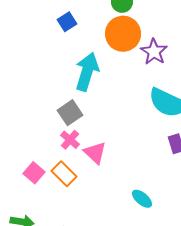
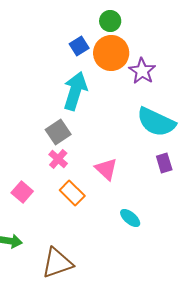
blue square: (67, 22) -> (79, 46), moved
pink triangle: (95, 153) -> (106, 169), moved
orange rectangle: (64, 174) -> (72, 193), moved

